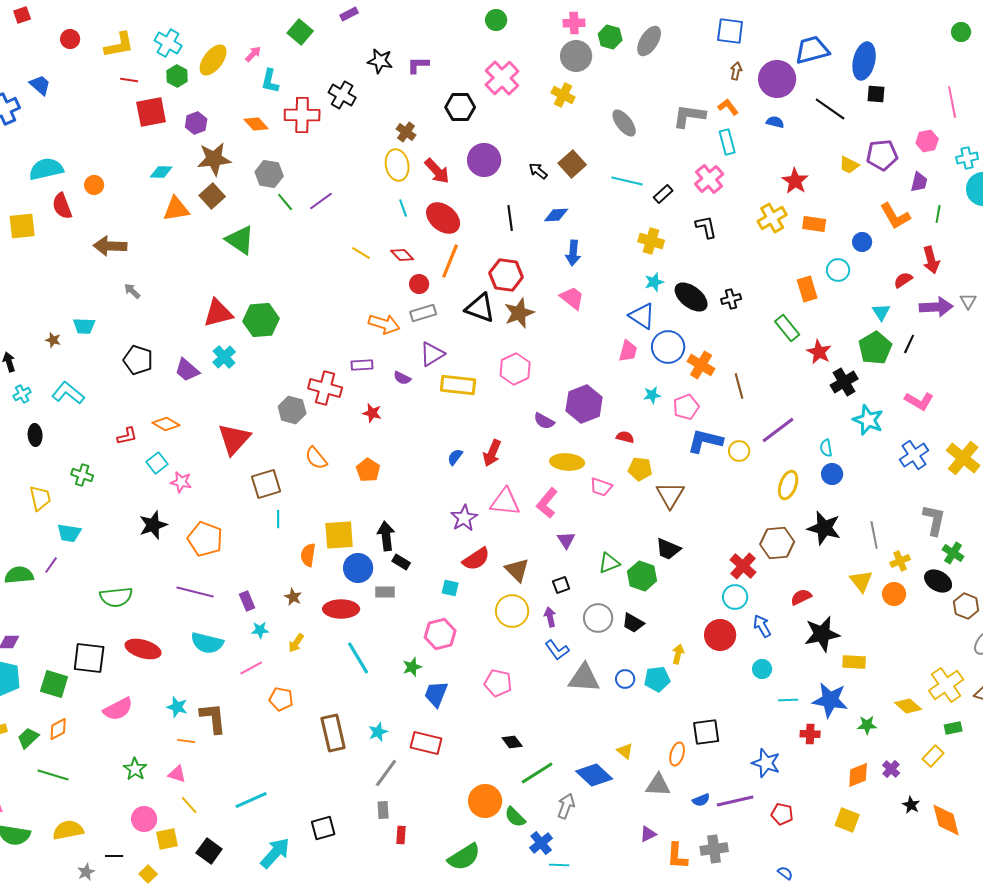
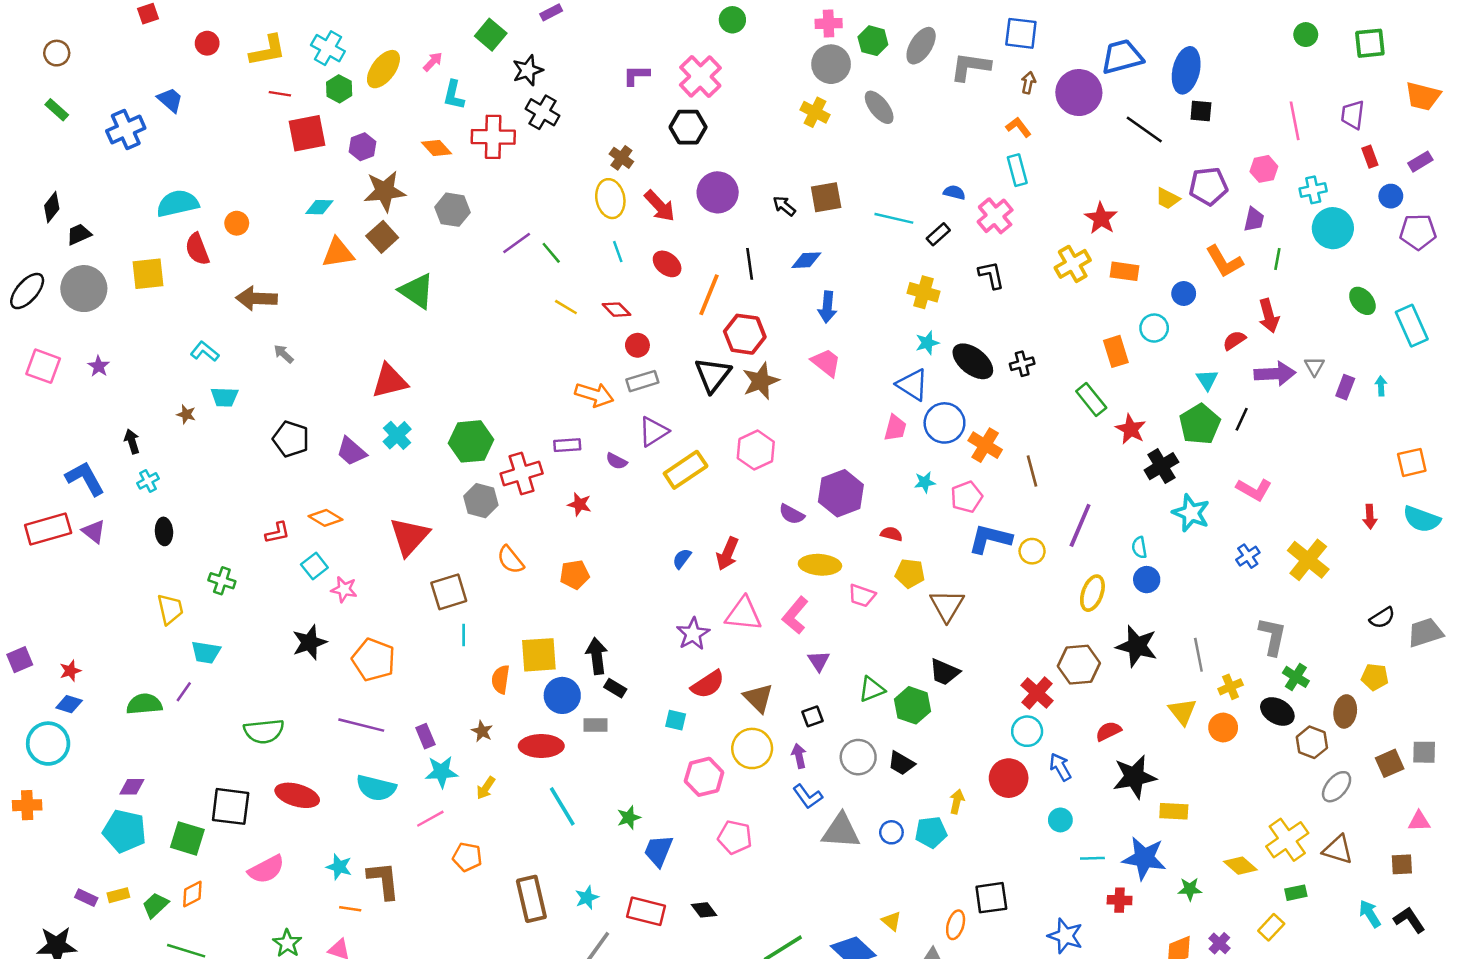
black star: (380, 61) -> (528, 70), moved, turned -30
pink cross: (502, 78) -> (700, 76), moved
gray L-shape: (689, 116) -> (970, 67), moved
blue semicircle: (775, 122) -> (954, 192), moved
gray ellipse: (624, 123) -> (879, 107), moved
brown square: (572, 164) -> (826, 197), turned 32
green line: (285, 202) -> (551, 253), moved
red ellipse: (443, 218) -> (667, 264), size x0.7
orange line: (450, 261) -> (709, 295), moved
black triangle: (480, 308) -> (713, 375), turned 48
green hexagon: (261, 320) -> (471, 441), moved
yellow rectangle: (458, 385) -> (686, 470), turned -40
red cross: (325, 388) -> (522, 474), turned -32
cyan L-shape: (68, 393) -> (205, 351), moved, size x0.7
purple line: (778, 430) -> (1080, 525), turned -30
blue cross: (914, 455) -> (1248, 556), size x0.7
orange pentagon: (368, 470) -> (575, 575), turned 30
cyan star: (260, 630) -> (441, 772), size x1.5
pink hexagon: (440, 634) -> (704, 777), moved
black diamond: (512, 742) -> (704, 910), moved

